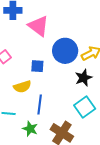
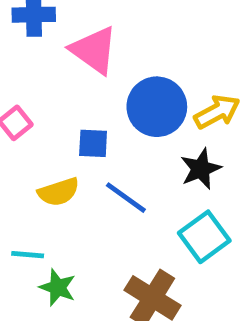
blue line: (40, 105) -> (126, 198), moved, turned -60
green star: (30, 129) -> (58, 288), moved

